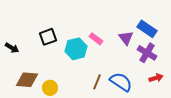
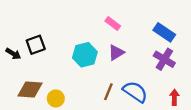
black square: (48, 37) -> (36, 45), moved
purple triangle: (126, 38) -> (116, 53), moved, turned 35
pink rectangle: (96, 39) -> (113, 23), moved
red arrow: (156, 78) -> (174, 97), moved, turned -72

